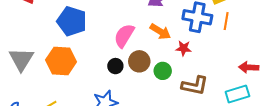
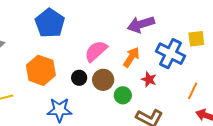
orange line: (226, 21) -> (193, 91), moved
orange arrow: (160, 32) -> (131, 57), turned -105
orange hexagon: (61, 61) -> (41, 70), moved

